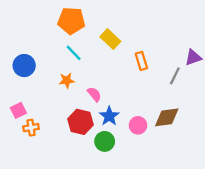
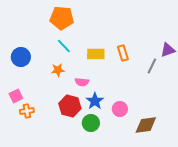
yellow rectangle: (110, 39) -> (96, 54), moved, turned -42
pink semicircle: (94, 94) -> (82, 82), turned 136
brown diamond: (167, 117) -> (146, 125), moved

